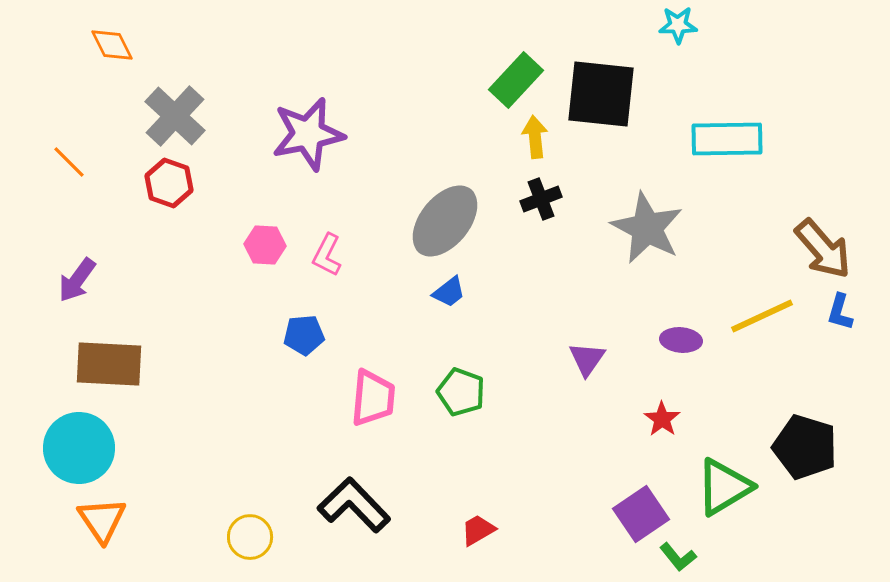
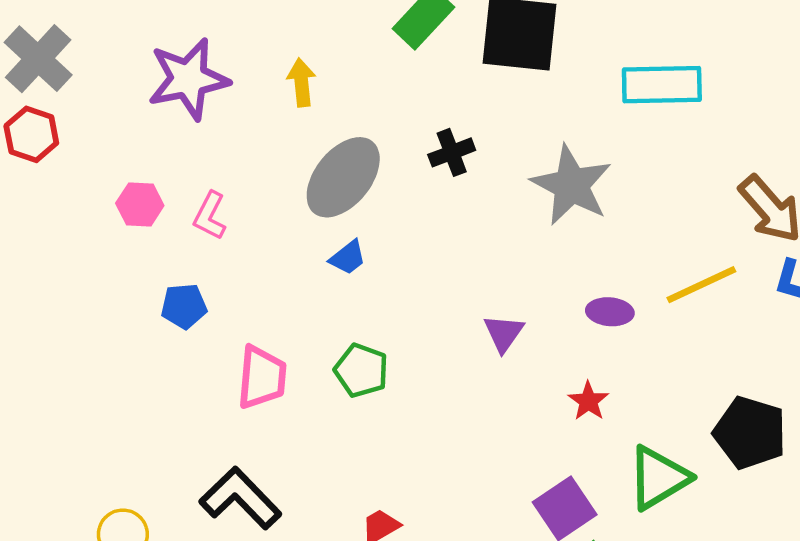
yellow arrow: (535, 137) -> (301, 82), moved

